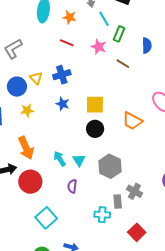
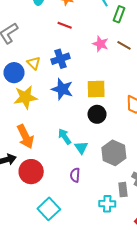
pink star: (99, 47) -> (100, 44), moved
blue star: (63, 104) -> (62, 89), size x1.5
yellow star: (27, 110) -> (25, 97), size x1.6
cyan arrow: (60, 159) -> (65, 136), moved

